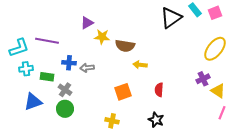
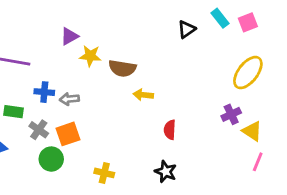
black triangle: (171, 18) -> (187, 29), size x0.6
orange square: (123, 92) -> (68, 134), moved
green circle: (65, 109) -> (51, 159), moved

